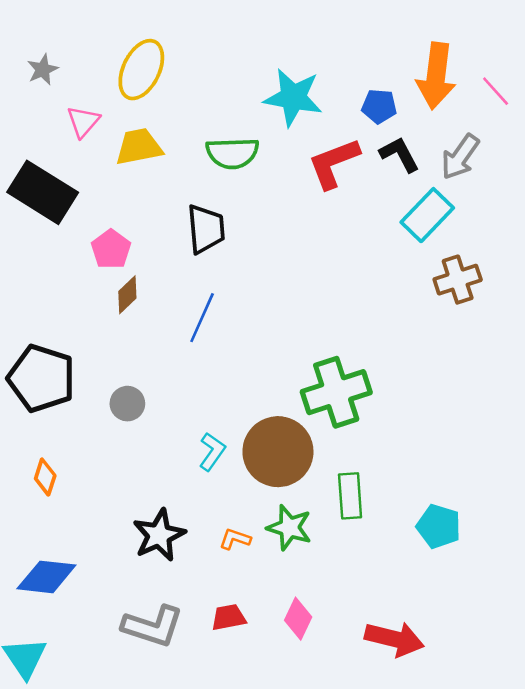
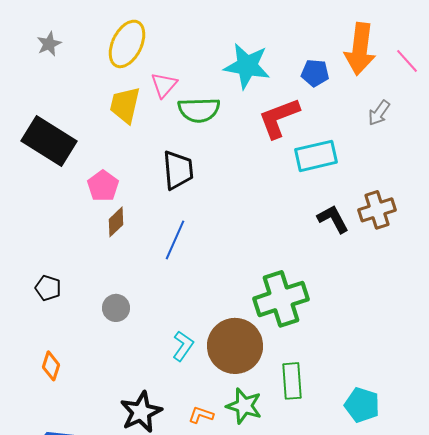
pink triangle: (83, 121) -> (164, 85), moved
yellow trapezoid: (139, 147) -> (125, 105), turned -66
black L-shape: (399, 154) -> (333, 219), moved
gray arrow: (460, 157) -> (379, 113), size x0.7
cyan rectangle: (427, 215) -> (316, 156), moved, turned 33
black pentagon: (41, 378) -> (48, 288), size x0.5

